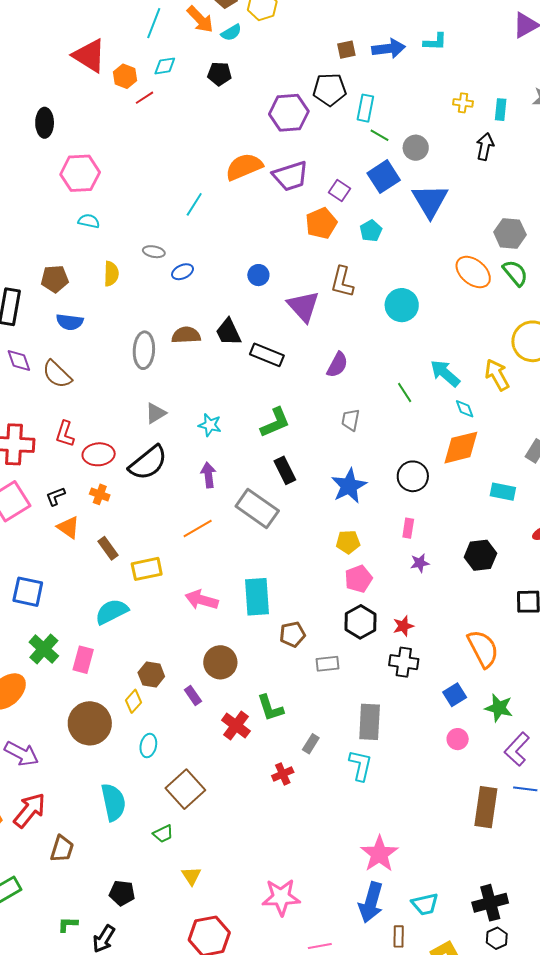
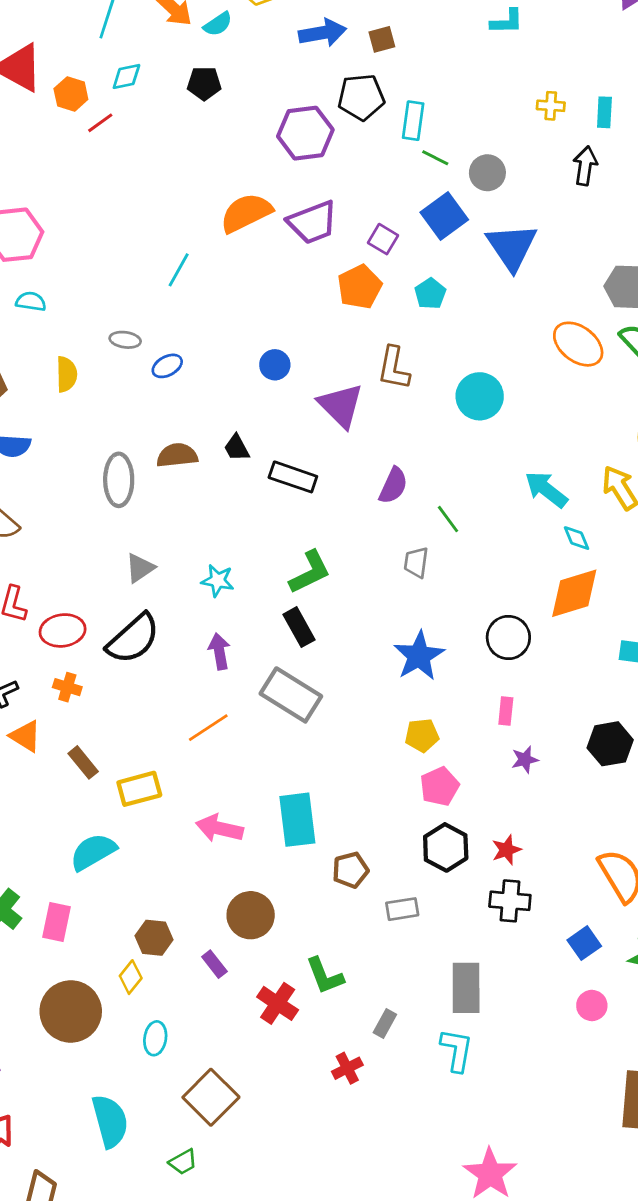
blue arrow: (389, 49) -> (323, 33), moved
black trapezoid: (228, 332) -> (237, 448), size x0.7
green line: (405, 393) -> (448, 519), moved
black rectangle: (285, 470) -> (299, 627), moved

